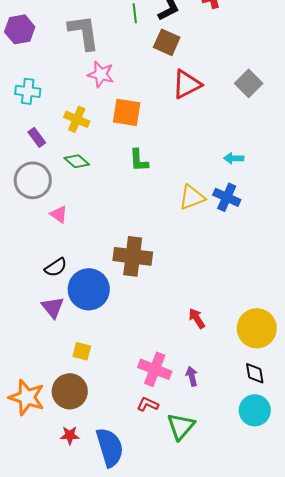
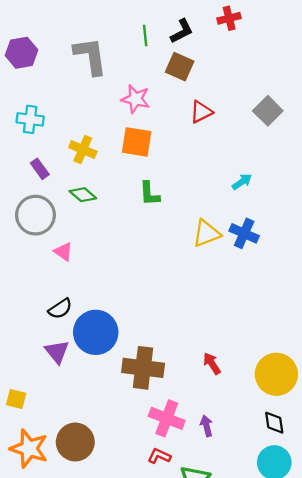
pink star: (101, 74) -> (136, 99), moved
red triangle: (187, 84) -> (201, 112), size x0.7
cyan arrow: (234, 158) -> (242, 182), moved, turned 144
brown cross: (133, 256) -> (143, 368), moved
yellow square: (82, 351) -> (16, 399), moved

